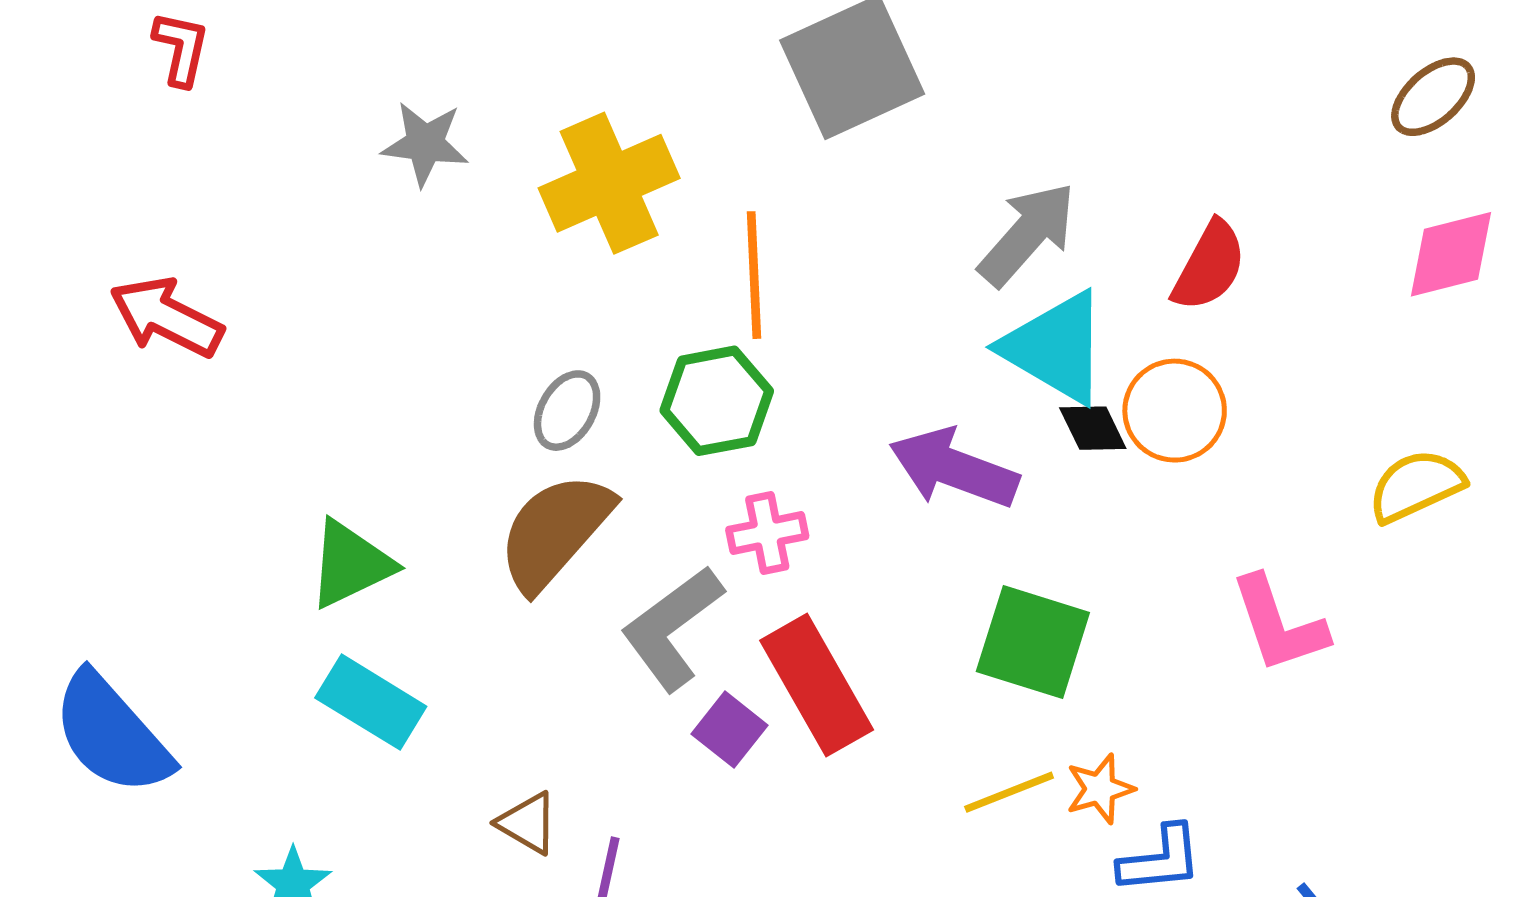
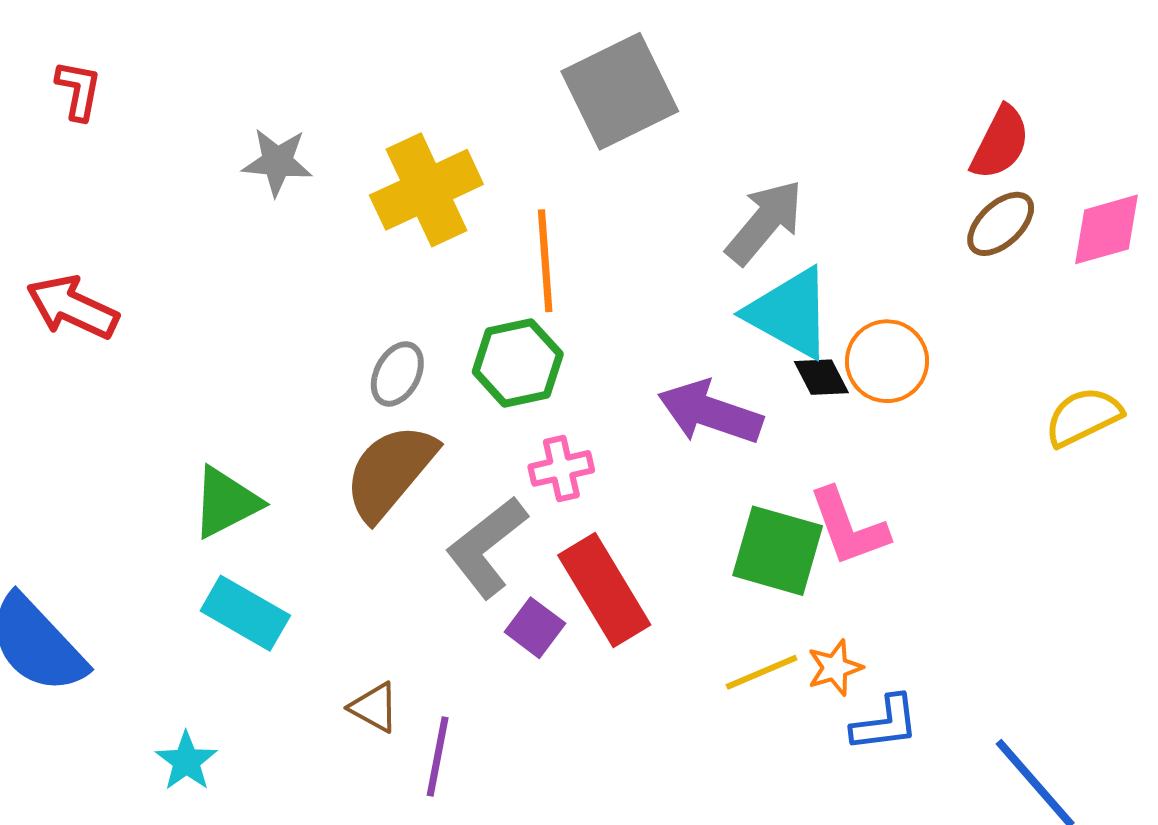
brown ellipse: (1433, 97) -> (1001, 224), moved
red semicircle: (1209, 266) -> (1000, 143), moved
pink L-shape: (1279, 624) -> (848, 527), moved

